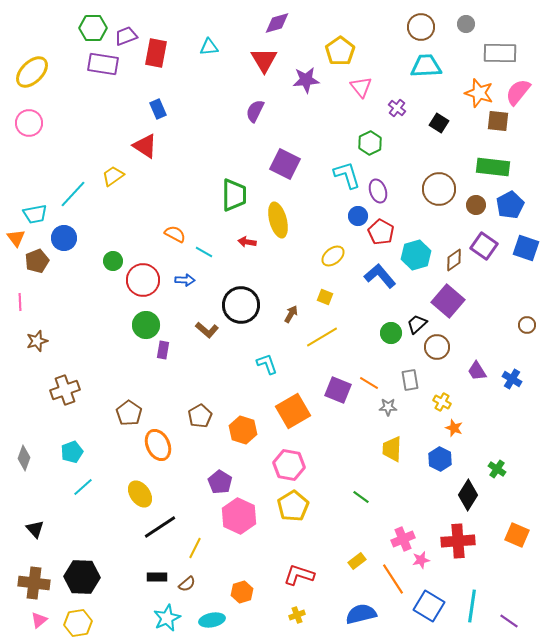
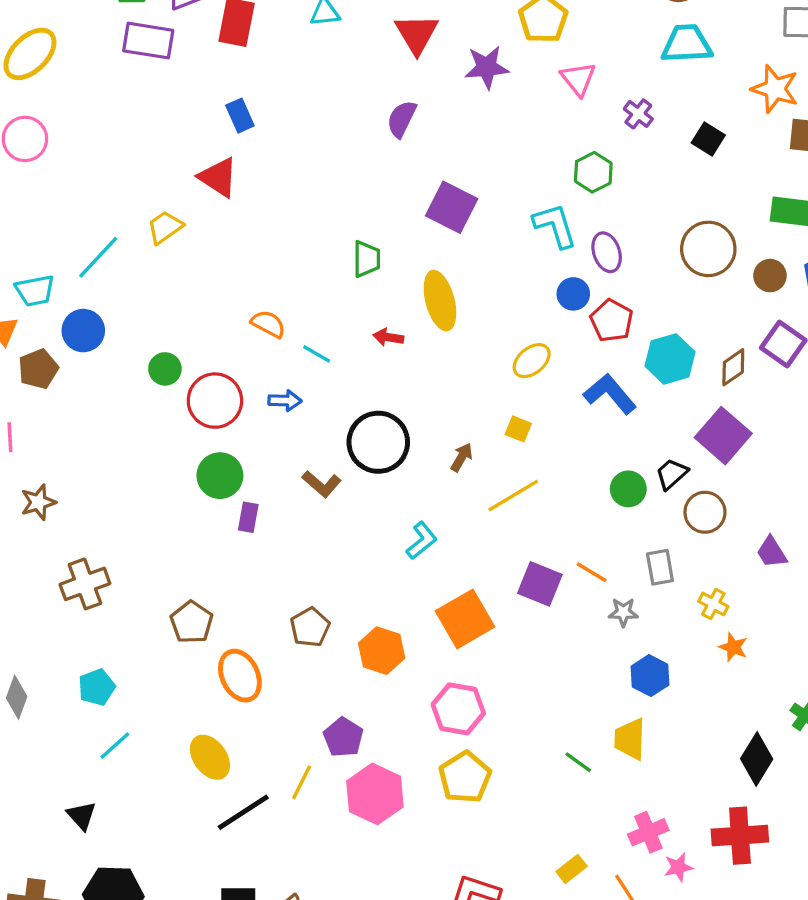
green trapezoid: (234, 195) -> (367, 259), size x0.7
cyan L-shape: (267, 364) -> (422, 541), turned 70
yellow trapezoid: (392, 449) -> (630, 739), moved
blue hexagon: (440, 459) -> (650, 676), moved
black triangle: (35, 529) -> (82, 816), moved
yellow line: (195, 548) -> (302, 782), moved

